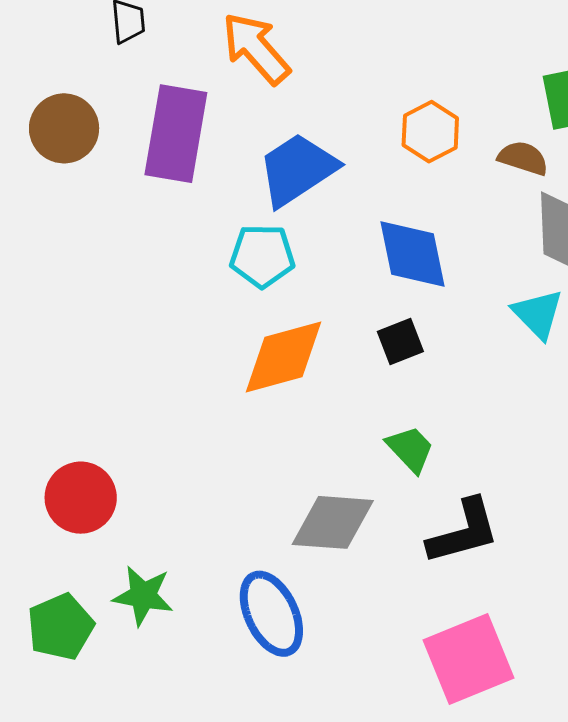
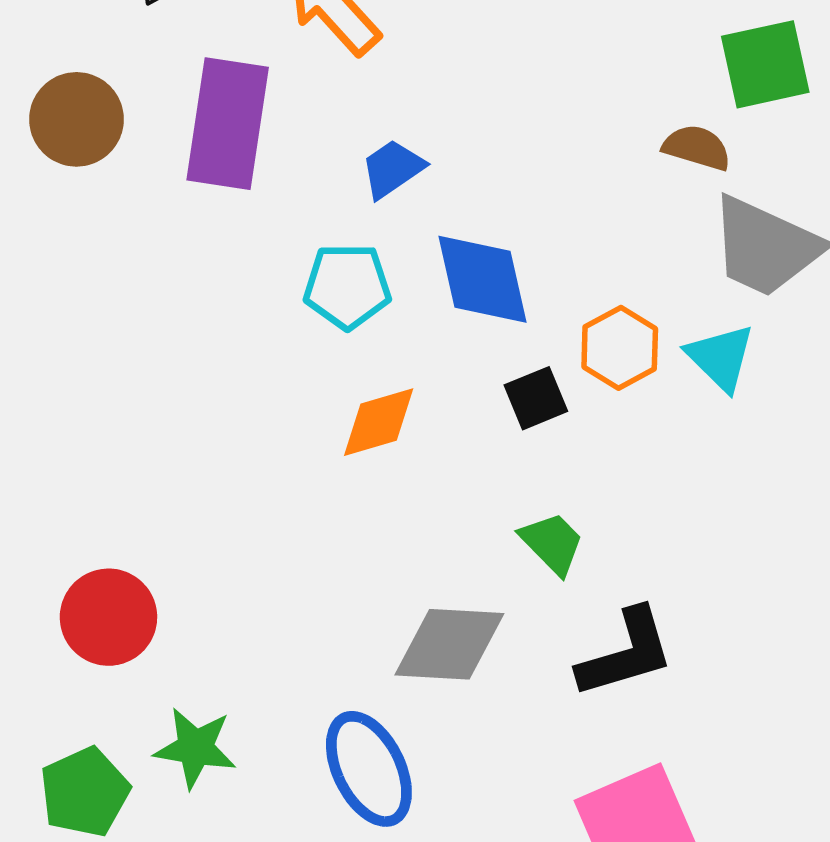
orange hexagon: (430, 132) -> (620, 348), moved
blue trapezoid: (297, 169) -> (392, 169), size x0.6
blue diamond: (412, 254) -> (482, 279), moved
orange diamond: (283, 357) -> (379, 422), size x0.7

